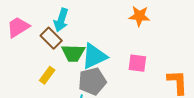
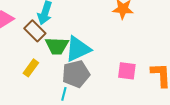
pink square: (137, 63) -> (127, 71), moved

